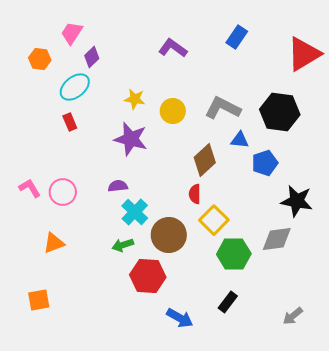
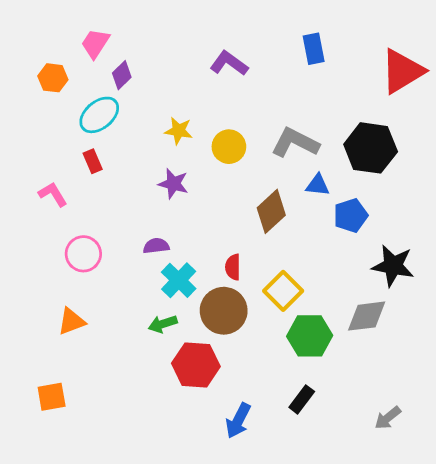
blue rectangle: (237, 37) -> (314, 49), turned -45
purple star: (131, 139) -> (173, 184), size x0.7
pink L-shape: (30, 188) -> (53, 194), moved
red semicircle: (195, 194) -> (233, 267), moved
blue arrow: (180, 318) -> (238, 421), turned 88

